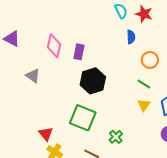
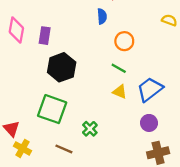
yellow triangle: (144, 105) -> (120, 92), turned -40

